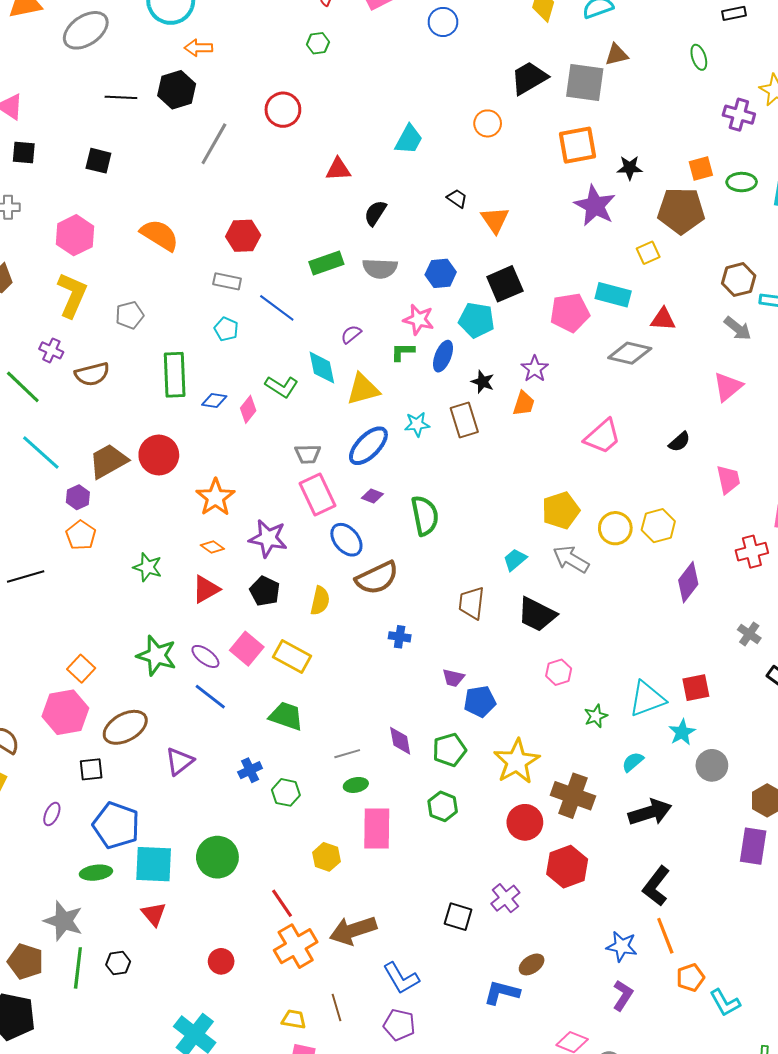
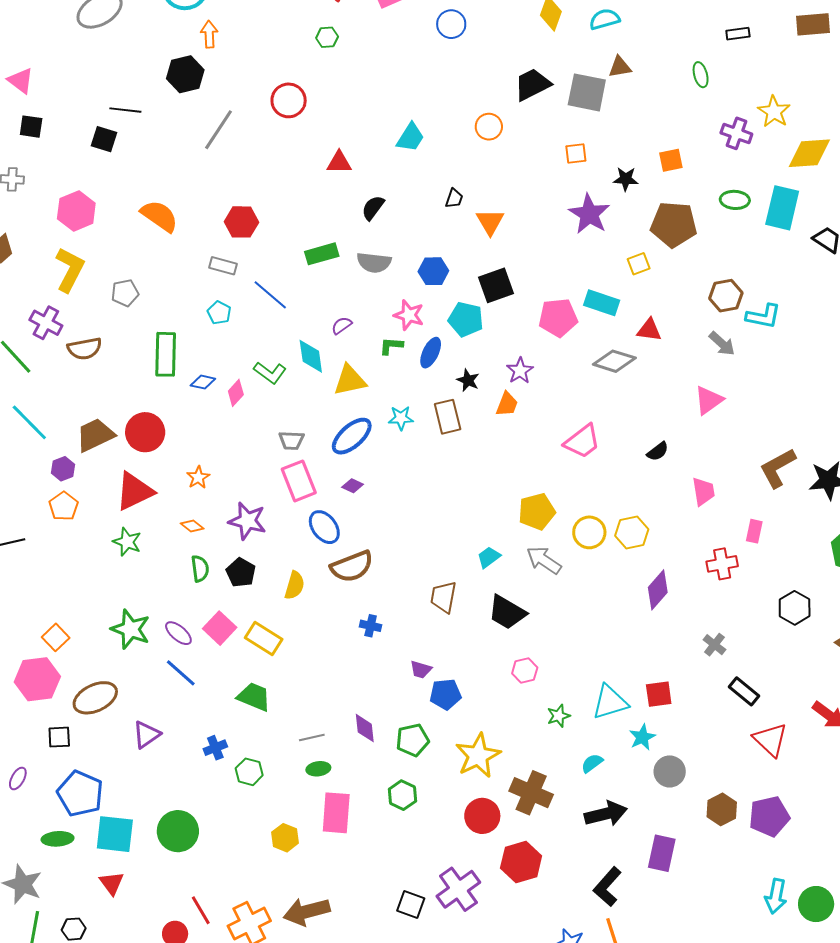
orange arrow: (198, 48) -> (209, 34), turned 84
black line: (121, 97) -> (125, 110), moved
orange square: (578, 145) -> (576, 153), size x0.6
orange square: (701, 168) -> (671, 160), moved
black trapezoid: (457, 198) -> (454, 198), turned 70
purple cross: (51, 350) -> (46, 323), size x1.4
orange star: (215, 497) -> (198, 477), size x0.6
green semicircle: (425, 516) -> (200, 569), moved, size x0.7
red triangle: (206, 589) -> (134, 491), moved, size x1.4
purple rectangle: (753, 846) -> (662, 853), moved
purple cross: (505, 898) -> (458, 889), size x1.5
red line: (282, 903) -> (201, 910), moved

